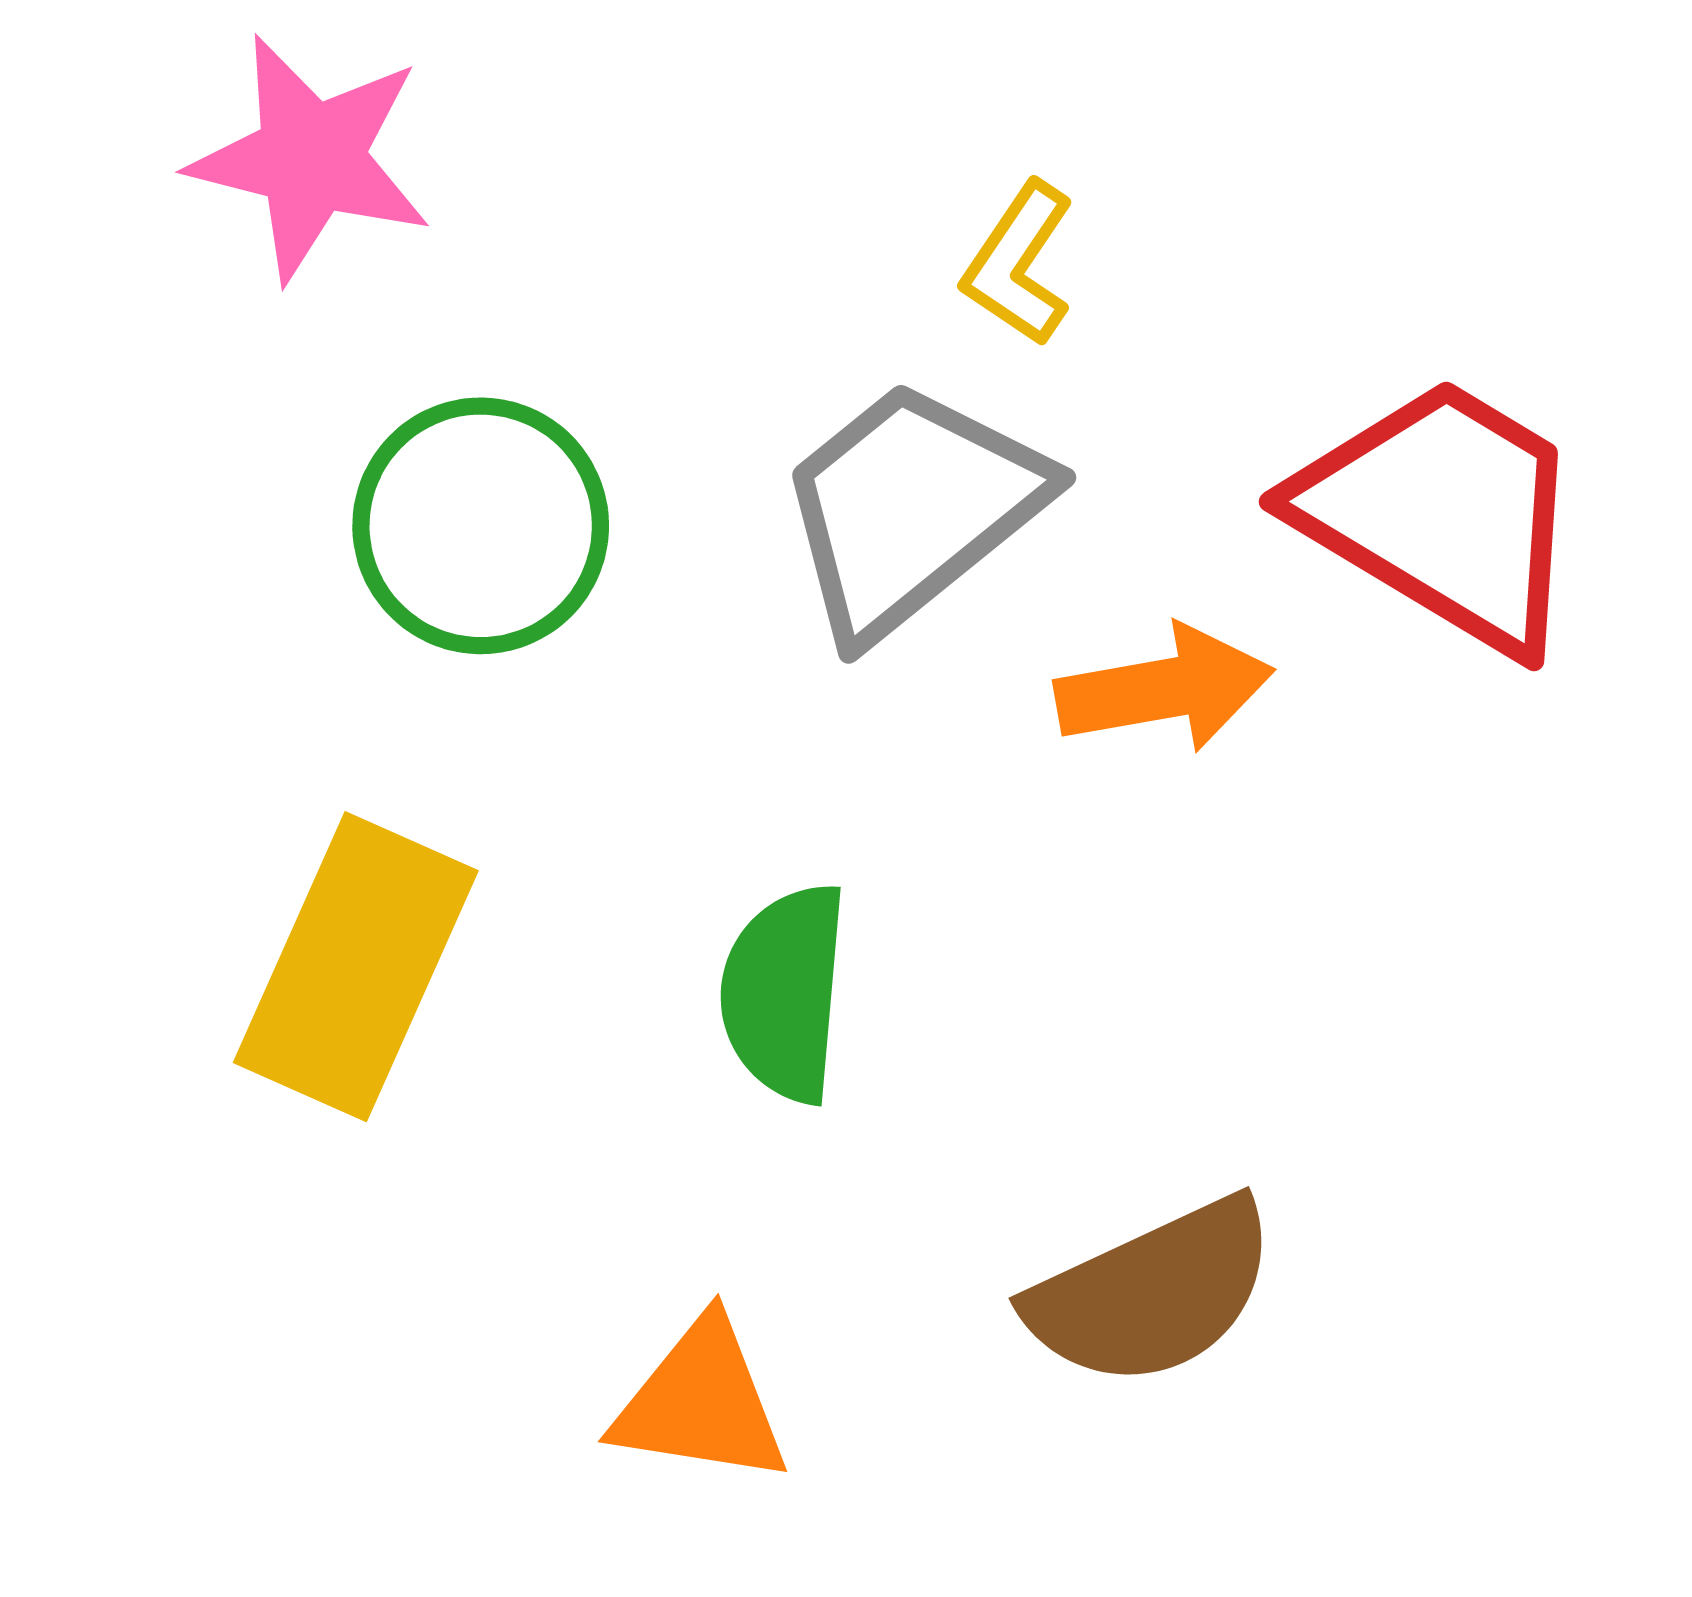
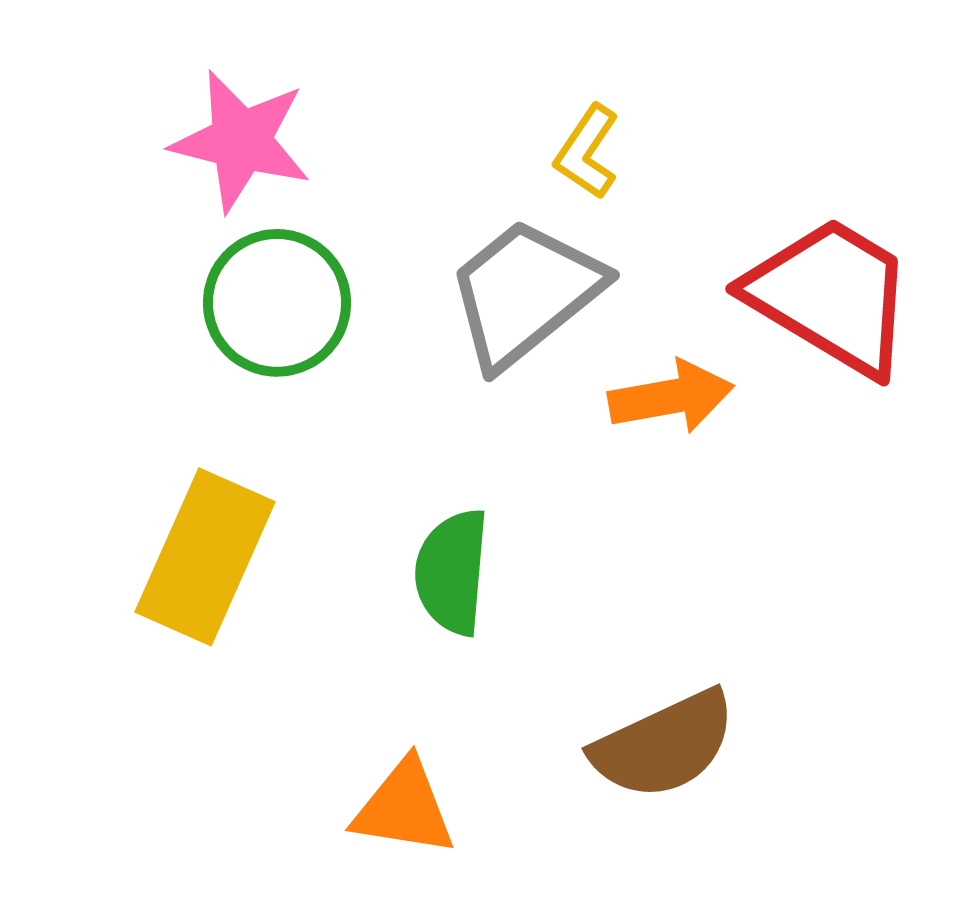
pink star: (311, 158) -> (241, 141), moved

